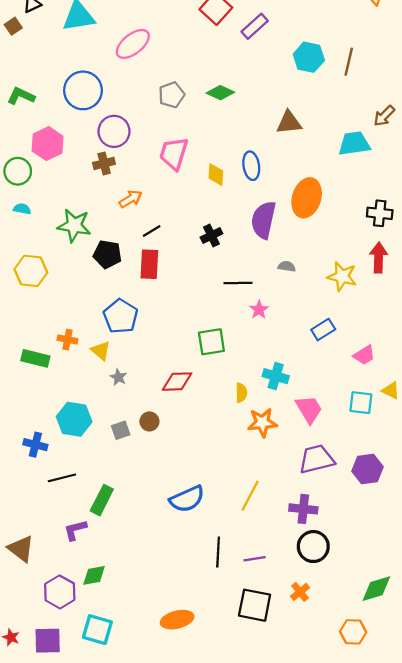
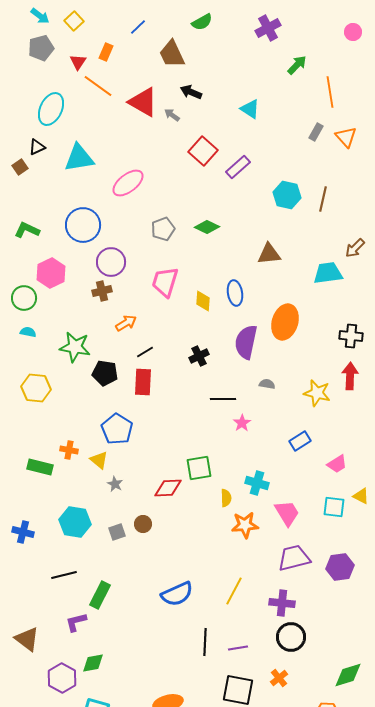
green square: (211, 342) -> (199, 468), moved
blue cross: (35, 445) -> (23, 532), moved

